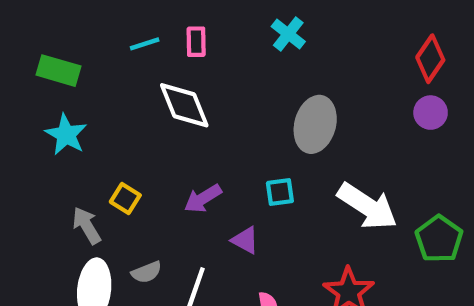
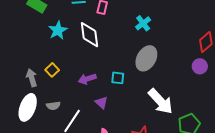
cyan cross: (288, 34) -> (143, 23), moved
cyan star: (66, 135) -> (58, 30), moved
cyan square: (280, 192) -> (118, 78), moved

